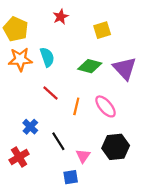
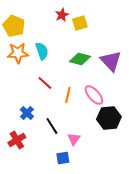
red star: (61, 17) -> (62, 15), moved
yellow square: (102, 30) -> (80, 23), moved
black hexagon: (116, 147) -> (109, 118), moved

